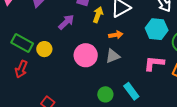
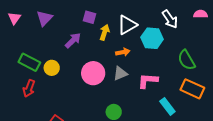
cyan hexagon: (157, 29) -> (152, 38), moved
pink L-shape: (154, 63) -> (148, 81), moved
cyan rectangle: (131, 91) -> (167, 106), moved

